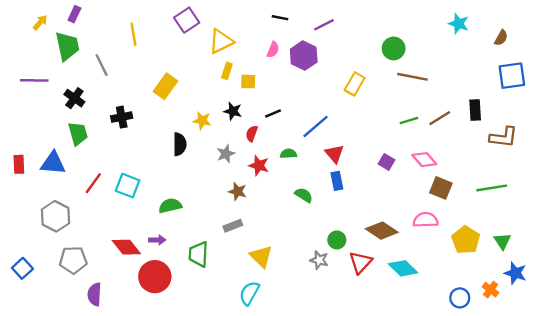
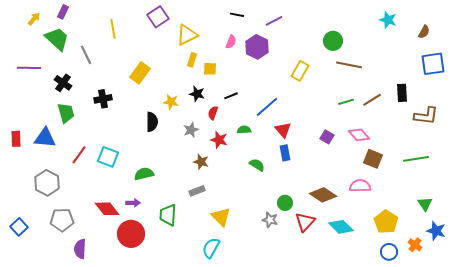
green trapezoid: (67, 46) -> (57, 39), turned -36
yellow pentagon: (466, 240) -> (386, 222), moved

